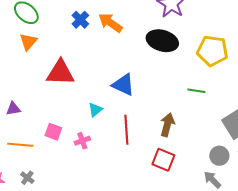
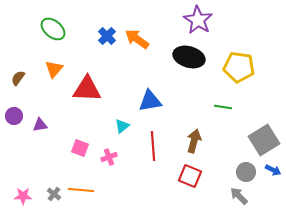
orange triangle: (28, 42) -> (54, 69), moved
blue triangle: (123, 85) -> (150, 101), turned -35
orange line: (20, 145) -> (81, 190), moved

